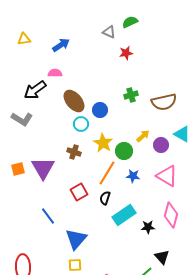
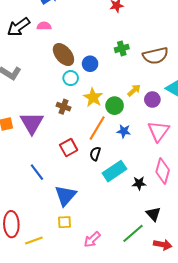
black arrow: (35, 90) -> (19, 27), moved
pink triangle: (167, 176) -> (159, 131), turned 35

